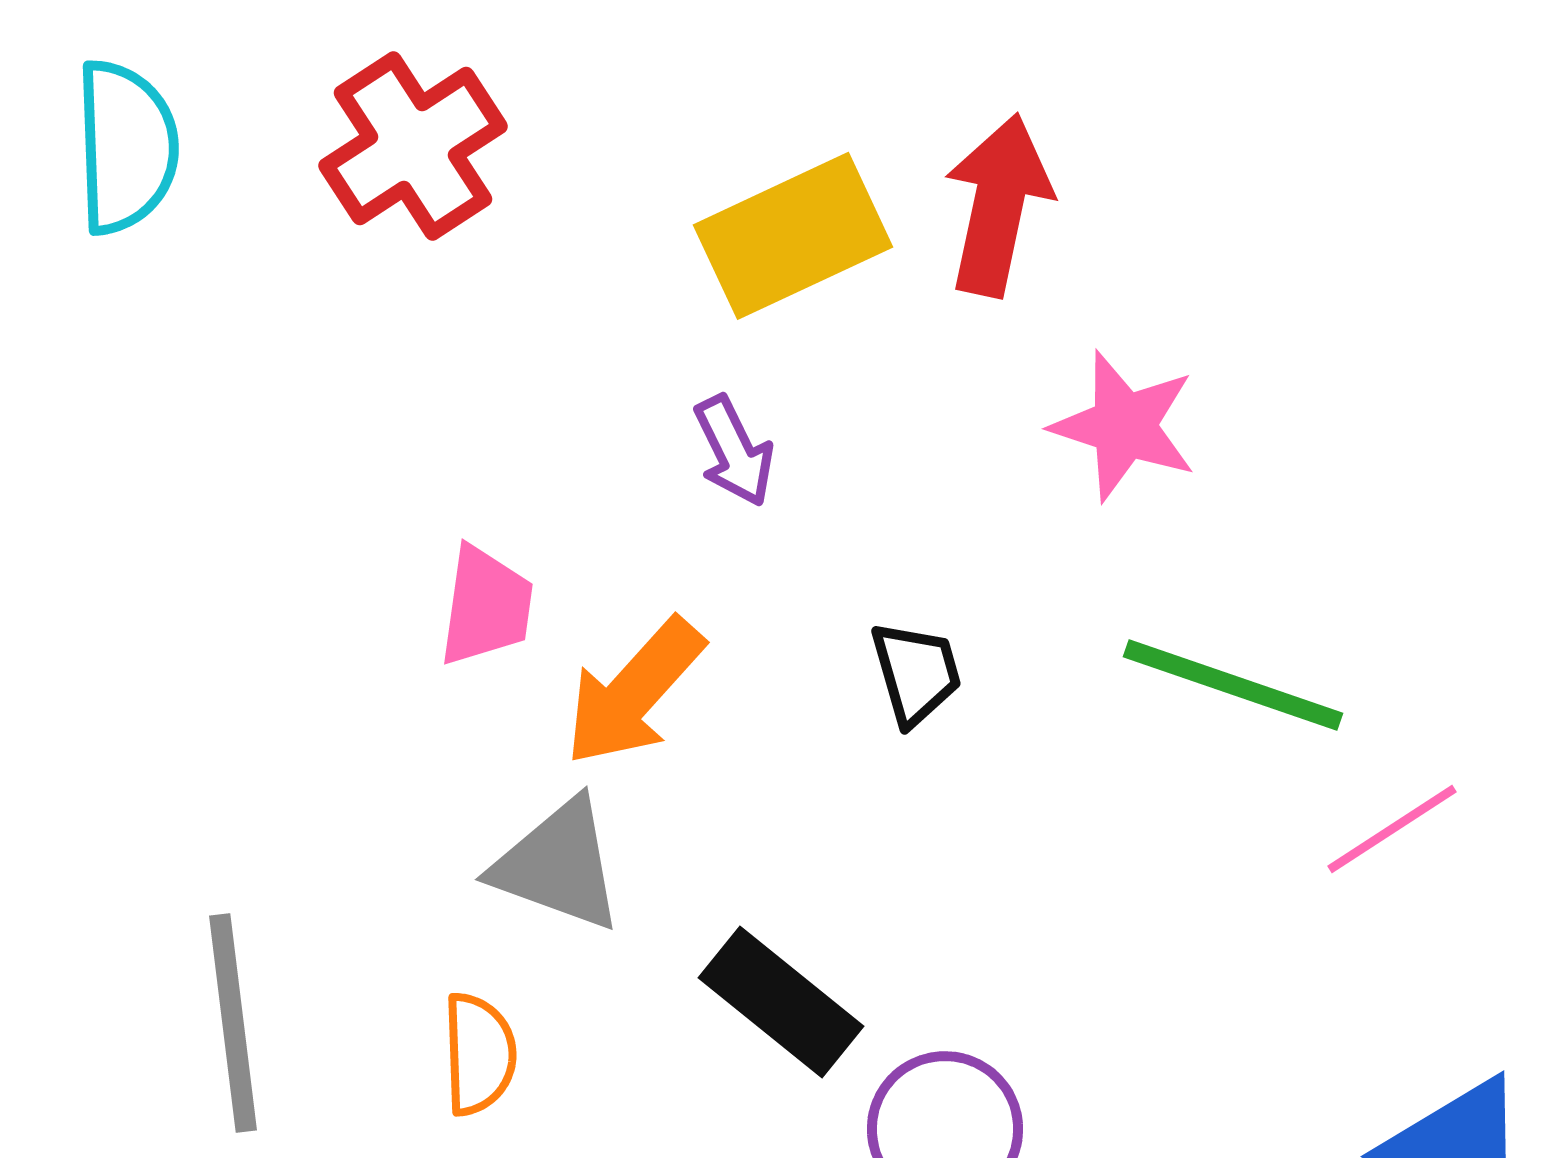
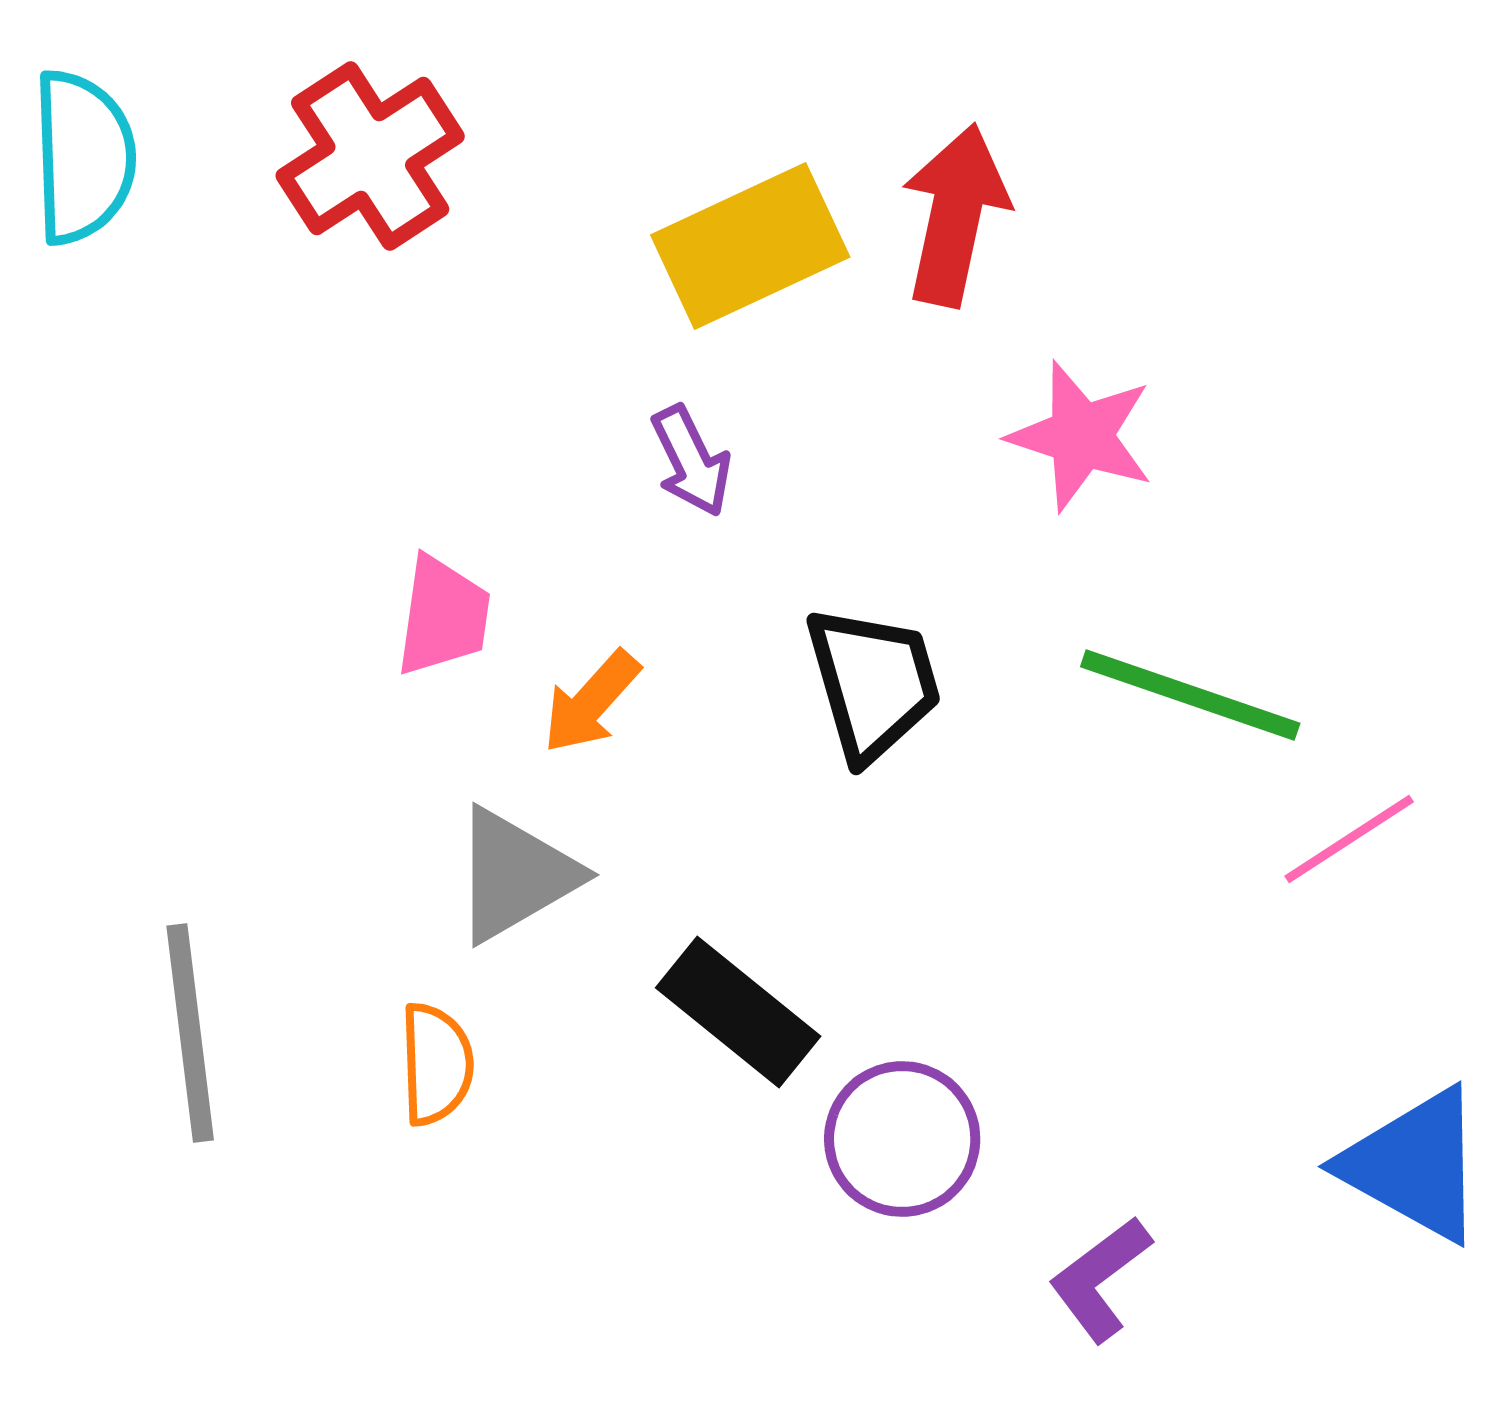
black trapezoid: (916, 673) -> (873, 683), size x1.5
orange arrow: (634, 692) -> (591, 702), size x0.7
gray triangle: (558, 865) -> (515, 875), turned -50

